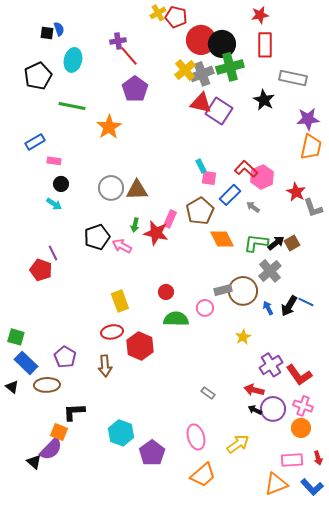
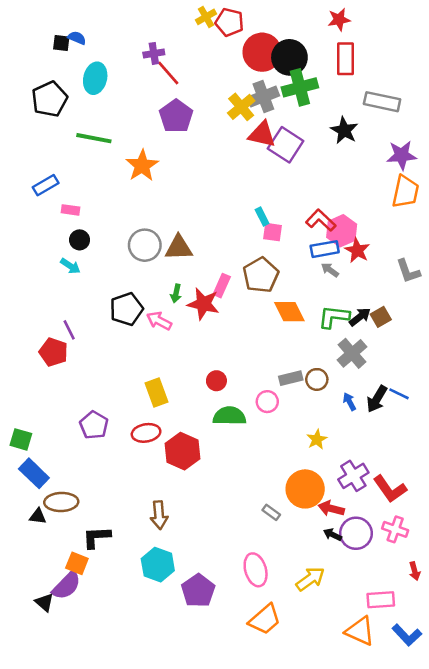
blue semicircle: (59, 29) -> (77, 38), turned -48
yellow cross: (185, 70) -> (241, 107), moved
red star: (296, 192) -> (357, 250), moved
blue rectangle: (230, 195) -> (325, 249), moved, turned 35
brown circle: (243, 291) -> (317, 379), size x0.6
purple pentagon: (65, 357) -> (94, 425), moved
brown arrow: (105, 366) -> (159, 515), moved
black triangle: (12, 387) -> (38, 516), moved, turned -32
orange circle: (301, 428) -> (305, 489), moved, size x1.5
red arrow: (318, 458) -> (415, 571), moved
orange triangle: (276, 484) -> (360, 631), turned 45

